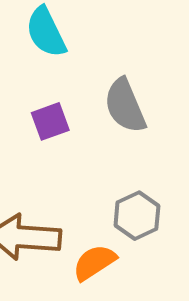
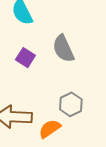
purple square: (50, 121) -> (25, 58), turned -36

